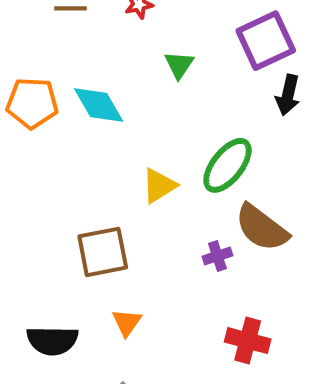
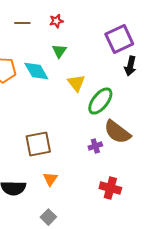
green triangle: (179, 65) -> (59, 51), moved
yellow triangle: (159, 186) -> (76, 83), moved, turned -36

